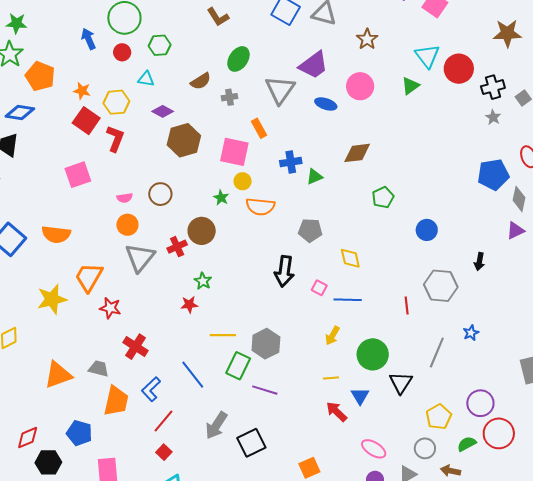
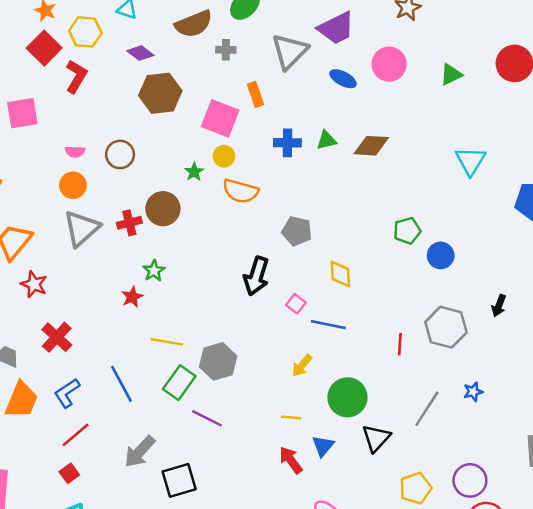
cyan triangle: (427, 56) -> (471, 161), moved
brown semicircle: (201, 81) -> (194, 24), size x1.4
green triangle: (314, 177) -> (327, 140), moved
green pentagon: (383, 197) -> (407, 231), moved
red star: (189, 305) -> (132, 297), turned -30

